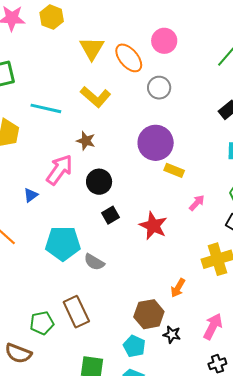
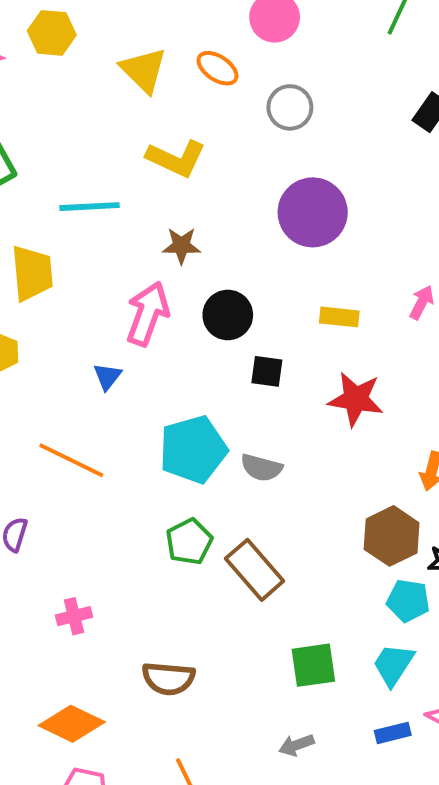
orange ellipse: (129, 58) -> (217, 68), size x0.7
yellow rectangle: (174, 170) -> (339, 317), moved
black square: (110, 215) -> (267, 371), turned -36
red star: (153, 226) -> (356, 399), moved
green pentagon: (42, 323) -> (189, 542), moved
cyan pentagon: (134, 346) -> (408, 601), moved

